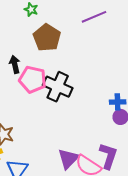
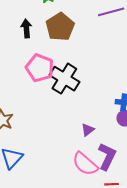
black arrow: (15, 64) -> (26, 28), moved
purple triangle: (68, 159) -> (88, 130), moved, size x0.6

